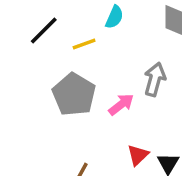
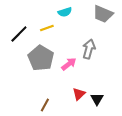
cyan semicircle: (114, 17) -> (65, 12), turned 48
black line: (44, 31) -> (19, 34), moved

